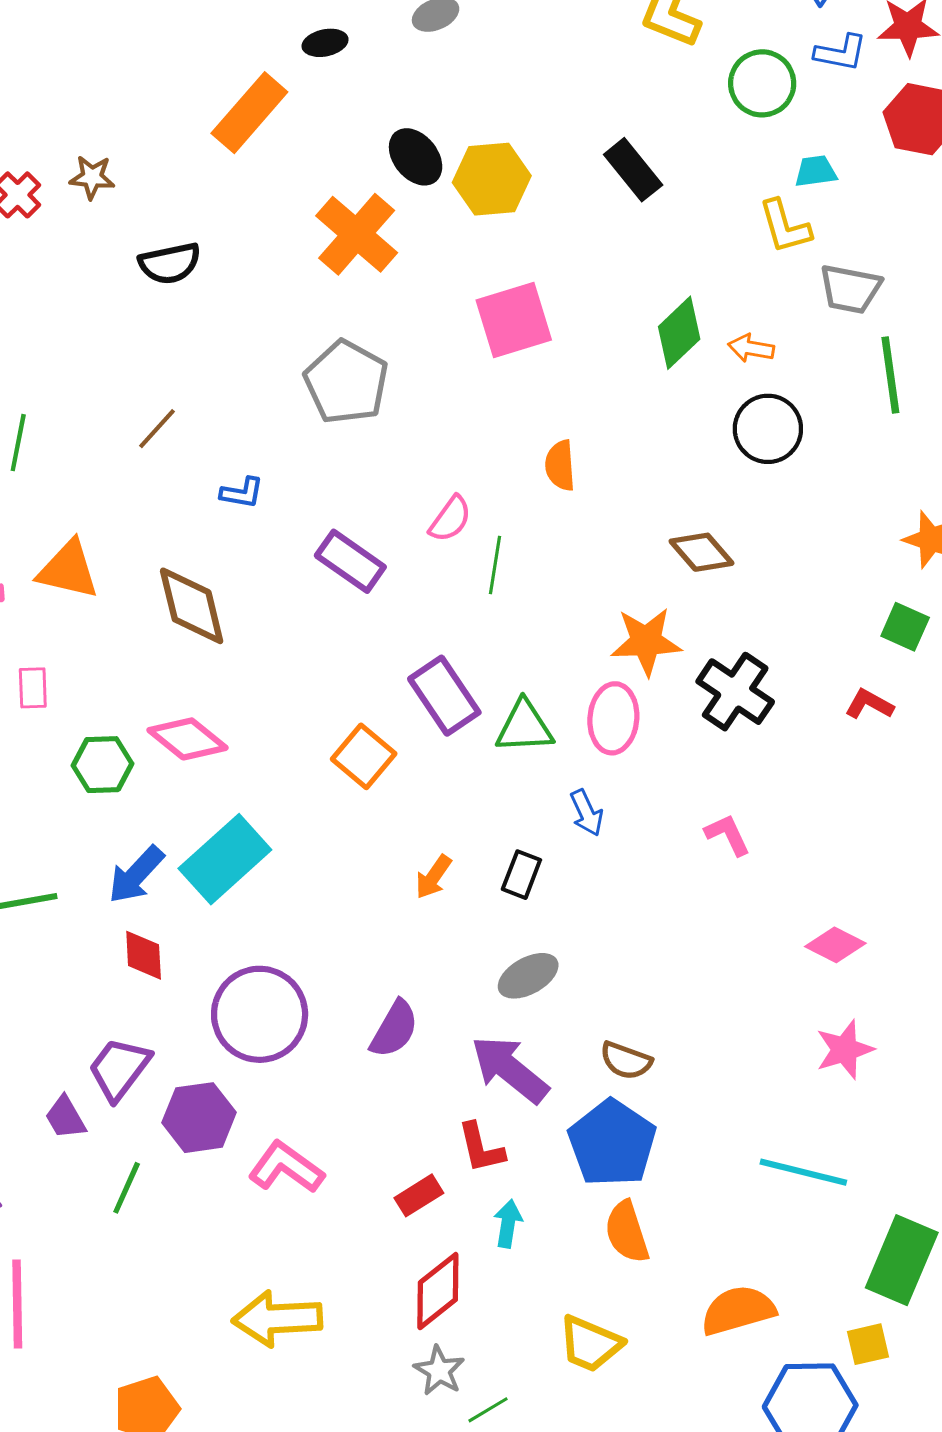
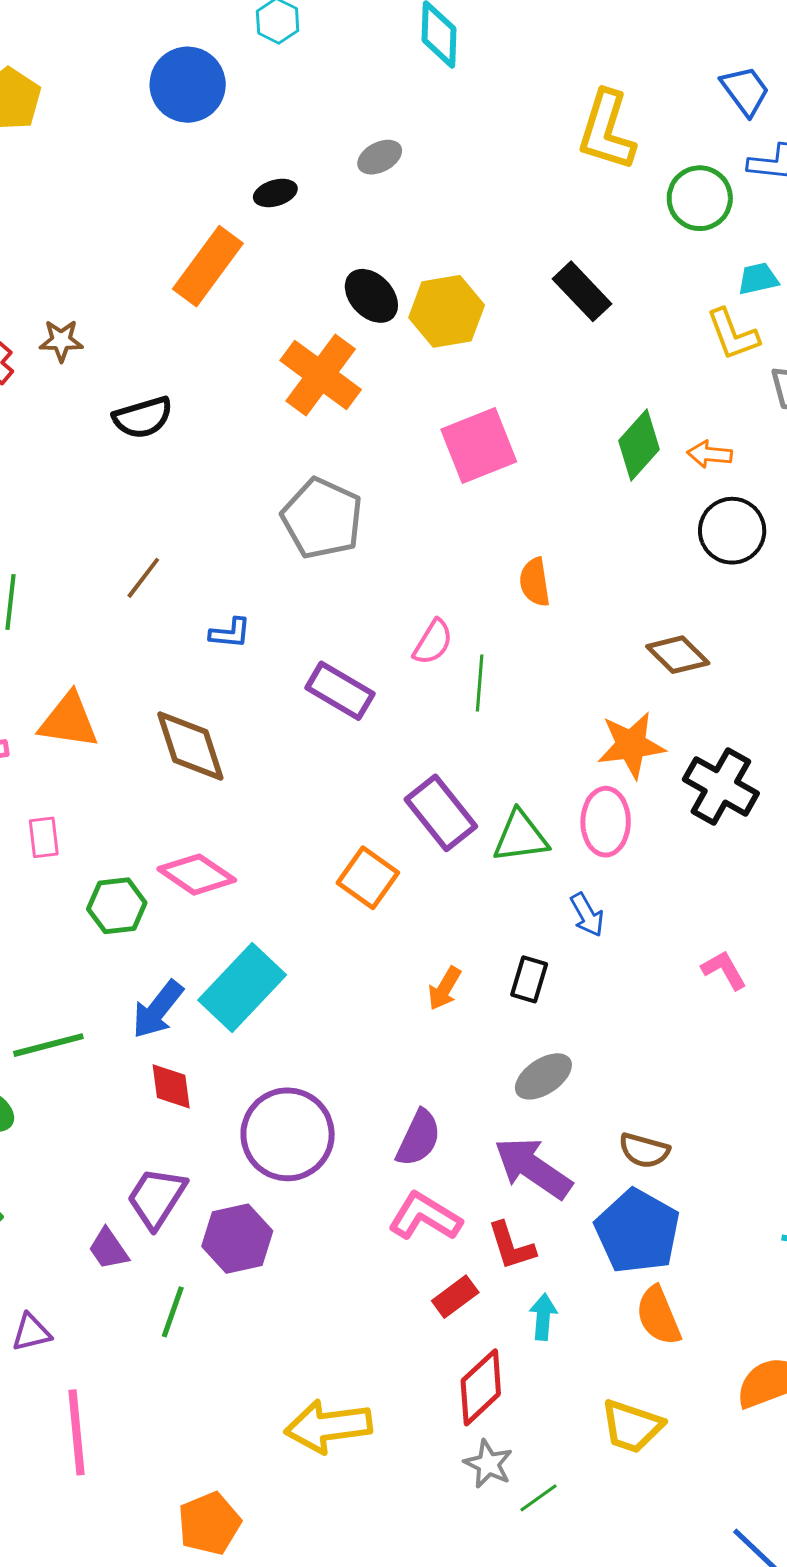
pink L-shape: (728, 835) -> (724, 970), moved
pink L-shape: (286, 1167) -> (425, 1217), moved

